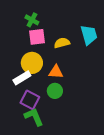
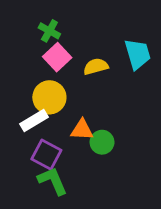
pink square: (37, 37) -> (57, 57), turned -36
orange triangle: (56, 72) -> (82, 130), moved
green circle: (55, 91) -> (102, 142), moved

